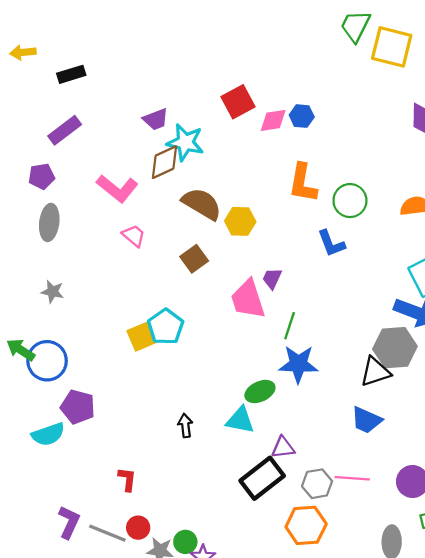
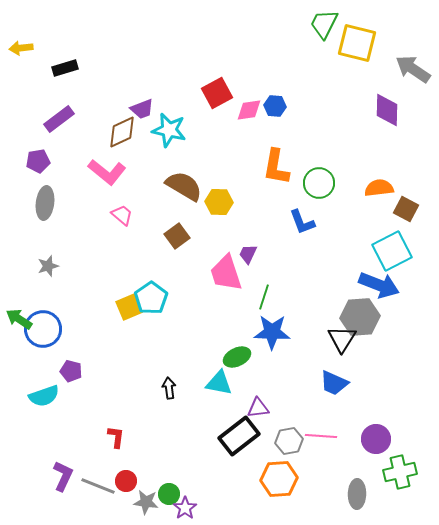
brown diamond: (164, 162) -> (122, 132), moved
gray star: (53, 292) -> (48, 266), turned -30
black triangle: (375, 372) -> (342, 339), turned -40
purple pentagon: (78, 407) -> (71, 371), size x0.7

